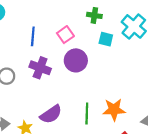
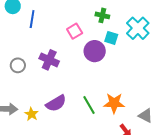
blue line: (33, 36) -> (32, 19), moved
purple circle: (76, 60) -> (95, 51), moved
green line: (87, 113) -> (89, 105), turned -36

